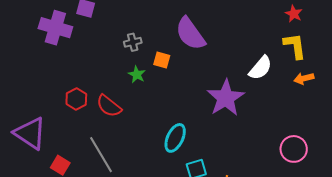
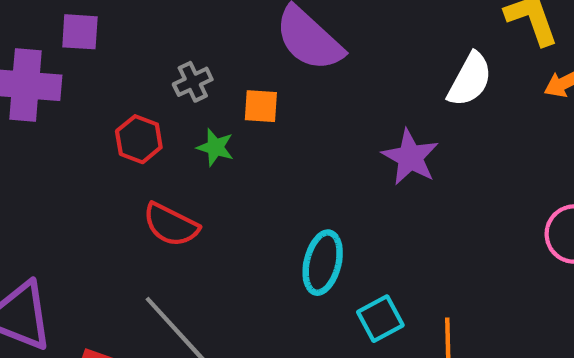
purple star: (226, 98) -> (410, 157), size x0.7
red hexagon: (76, 99) -> (139, 139), moved

